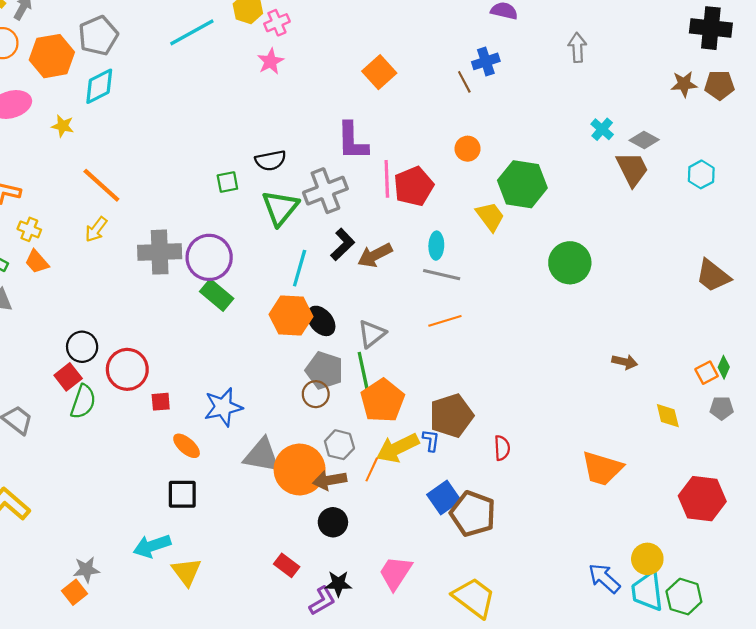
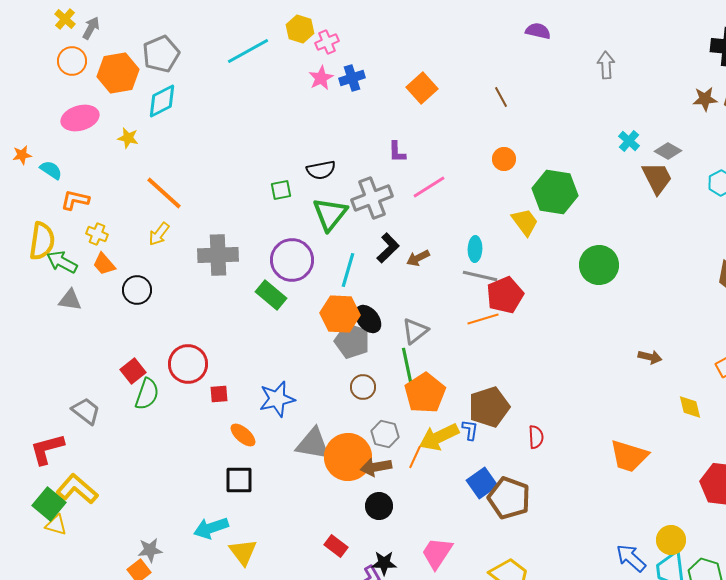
blue cross: (486, 61) -> (352, 78), moved
purple L-shape: (352, 141) -> (397, 152), size x0.6
pink line: (387, 179) -> (429, 187), turned 60
red pentagon: (414, 186) -> (505, 295), moved
brown arrow: (375, 255) -> (418, 258), size x0.7
purple circle: (209, 257) -> (292, 260), moved
black circle: (82, 347) -> (137, 290), moved
gray pentagon: (324, 370) -> (352, 341), moved

